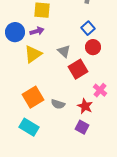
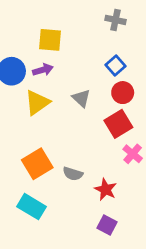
red square: (78, 69) -> (118, 124), moved
red star: (85, 106) -> (106, 189), moved
purple square: (82, 127) -> (107, 225), moved

